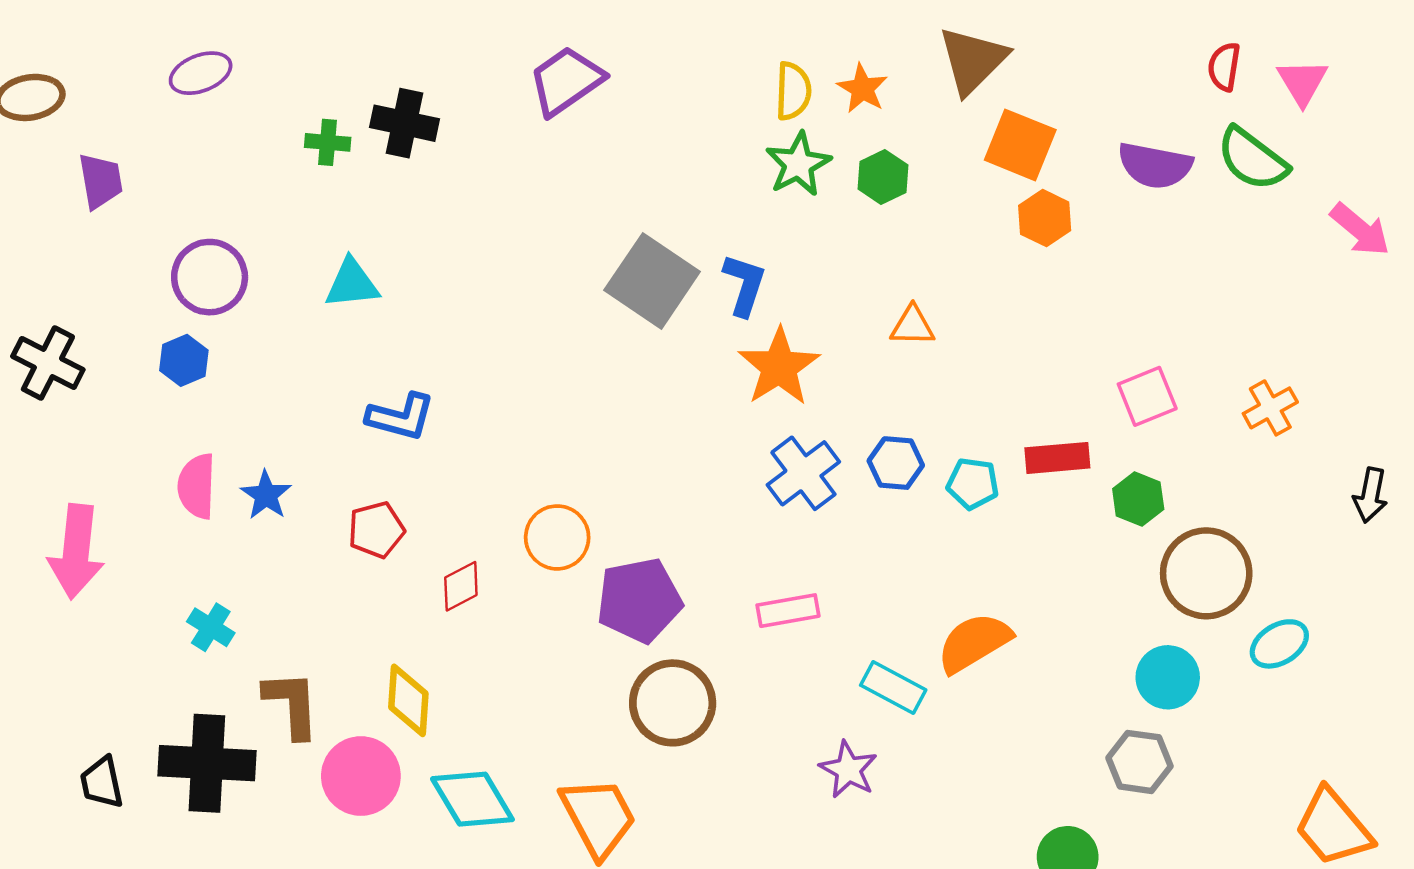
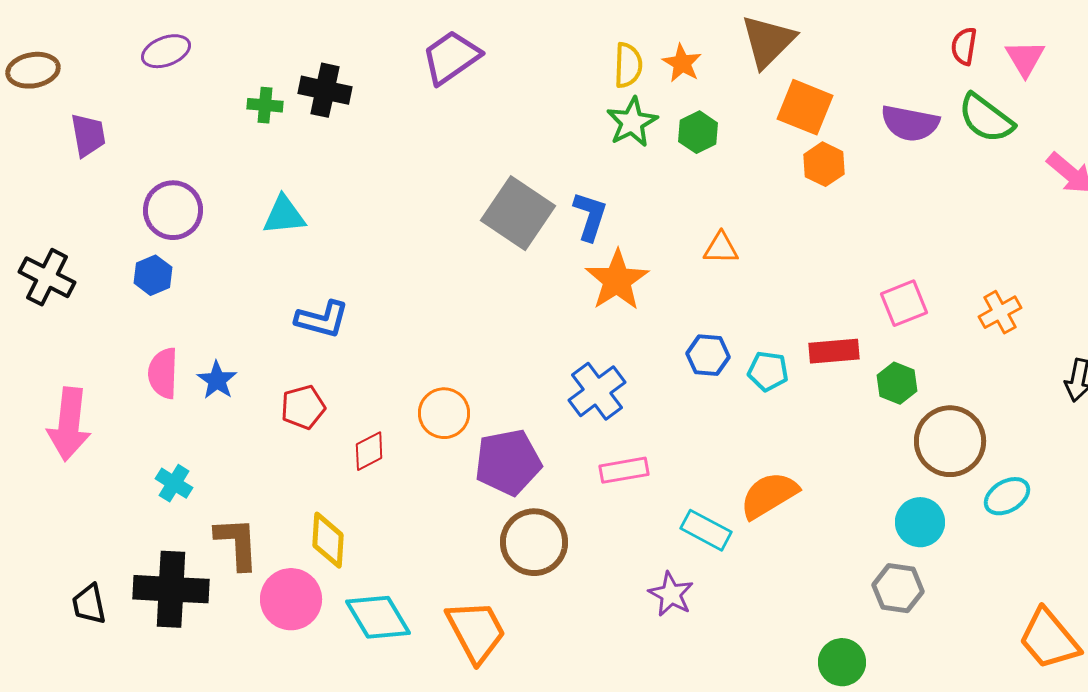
blue cross: (803, 473) -> (597, 391), moved

